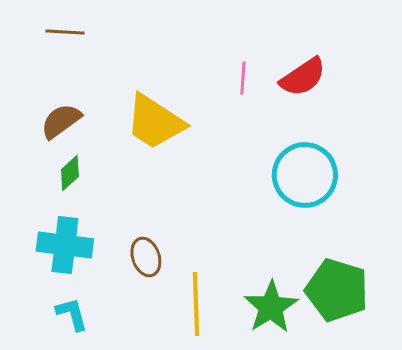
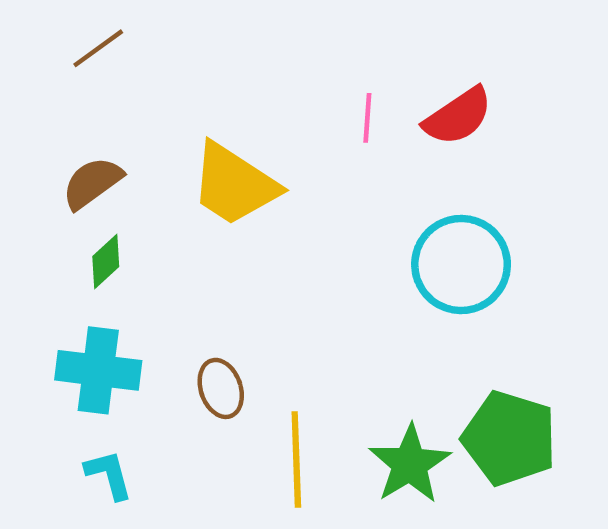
brown line: (65, 32) -> (98, 48), turned -39

